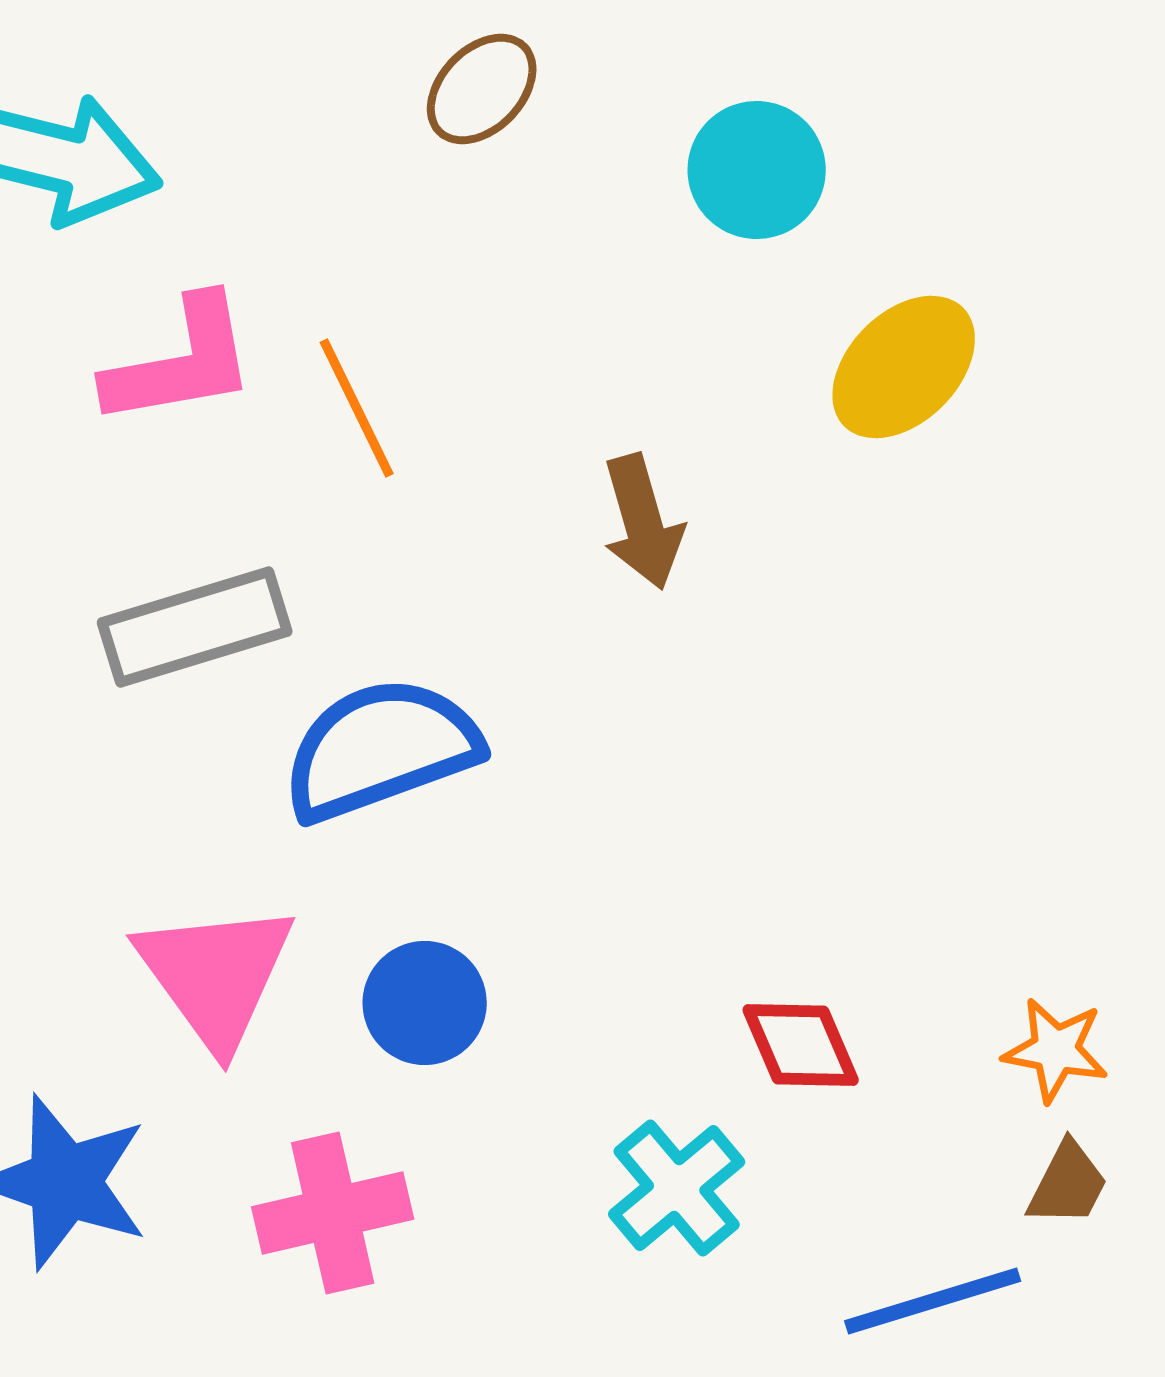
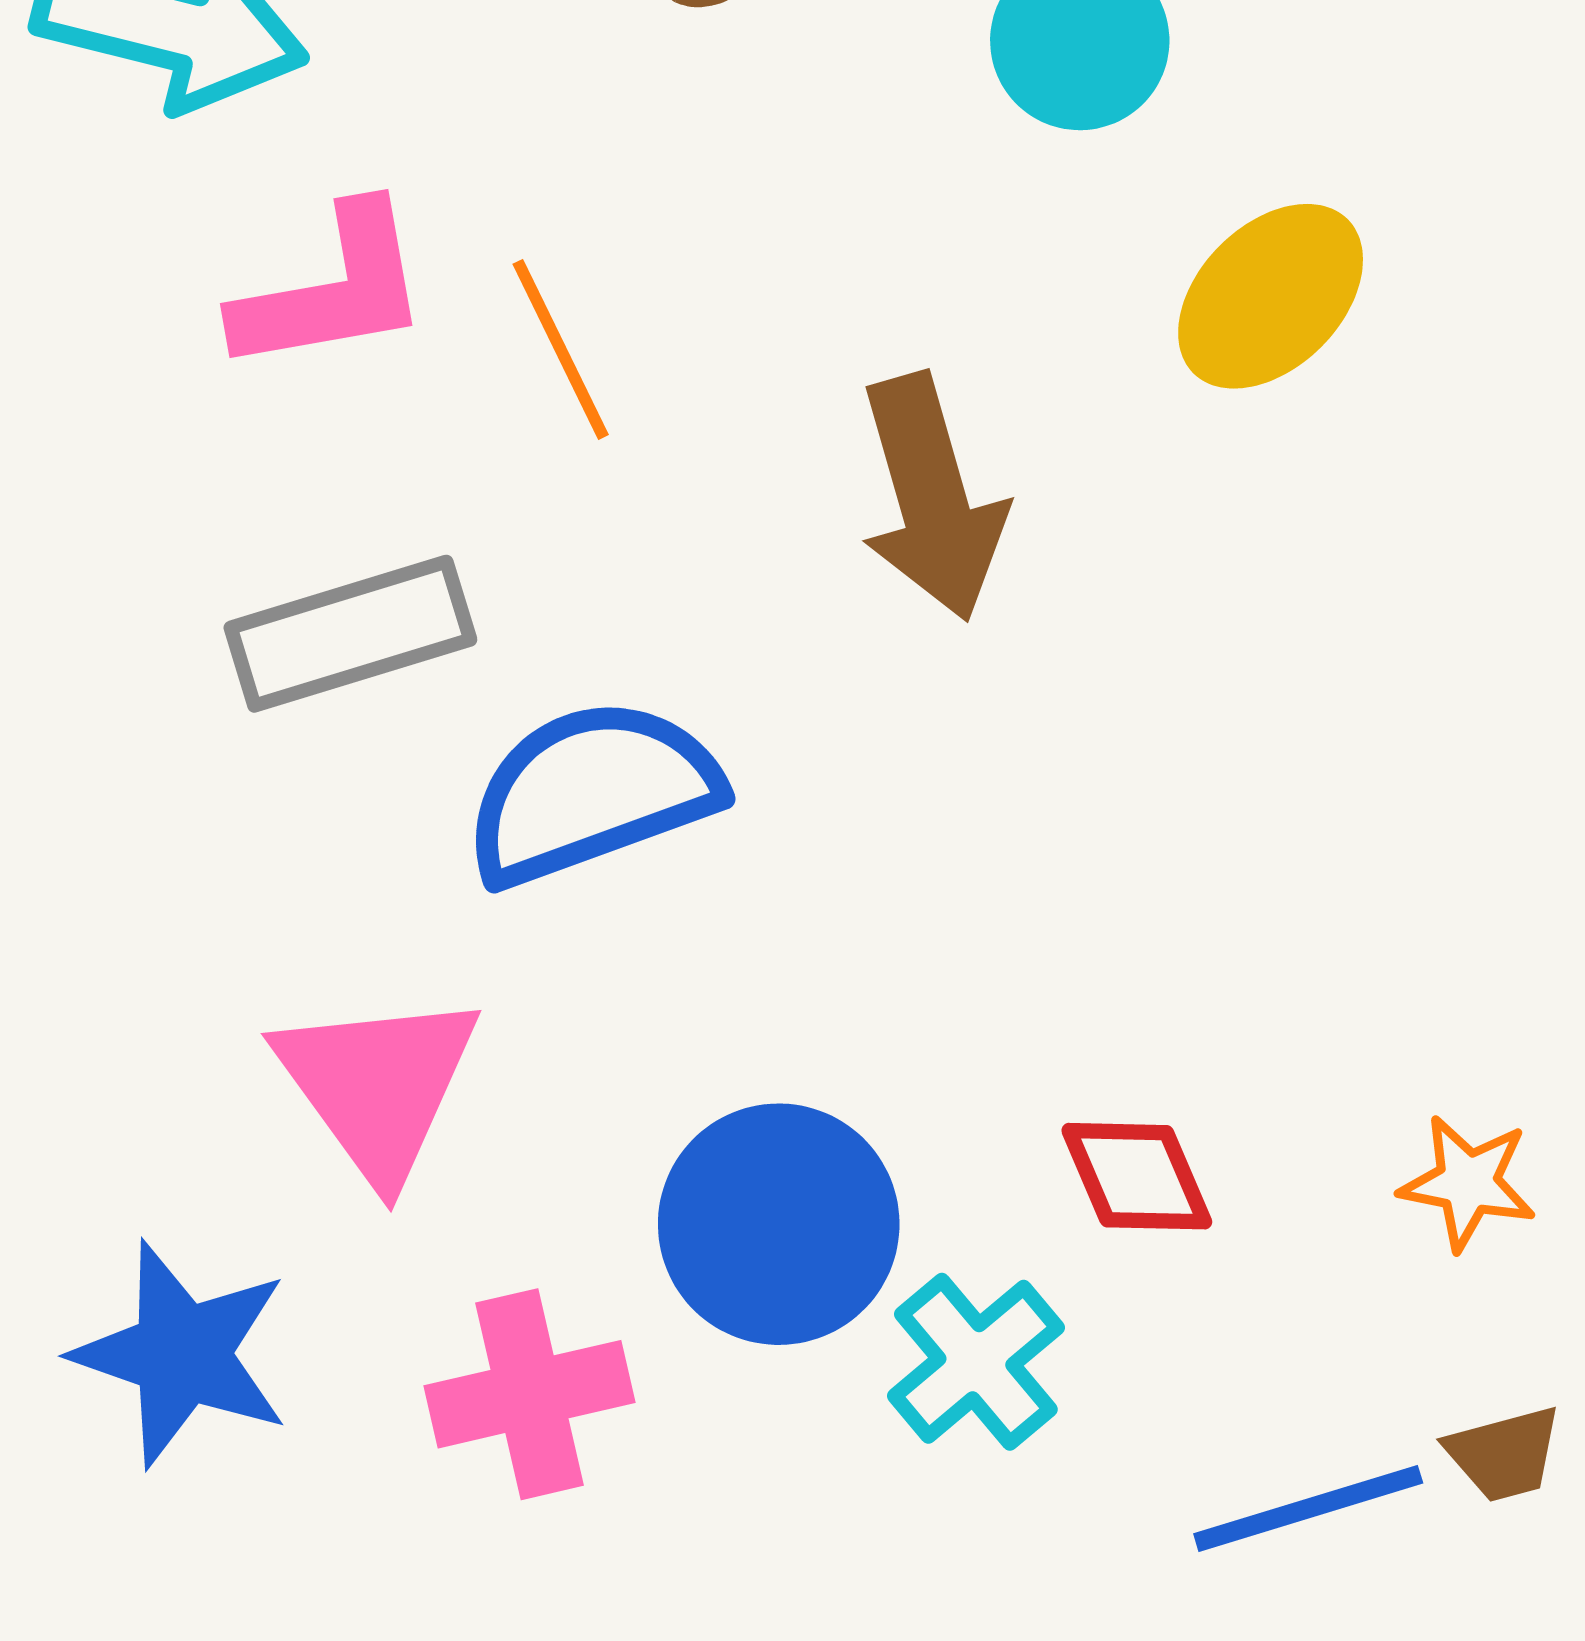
brown arrow: (643, 522) -> (932, 497), size x1.4
blue circle: (425, 1003) -> (779, 1224), moved, size x1.5
brown trapezoid: (1068, 1184) -> (1504, 1454), moved, turned 48

